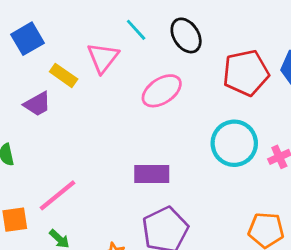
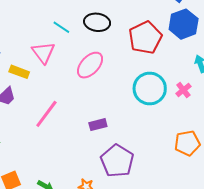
black ellipse: (186, 35) -> (97, 22), turned -35
purple rectangle: (152, 174) -> (98, 125), size x0.7
pink line: (57, 195) -> (46, 114), moved

